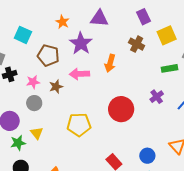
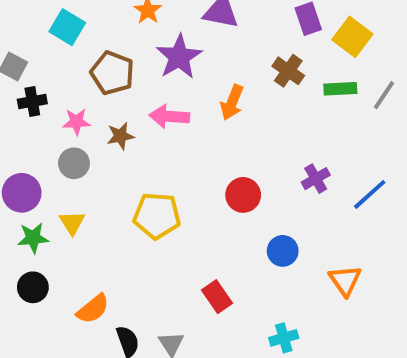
yellow square: (167, 35) -> (352, 37), moved, turned -36
green rectangle: (170, 68) -> (340, 89), moved
red circle: (121, 109) -> (243, 195), size x0.7
blue circle: (147, 156) -> (283, 251), moved

